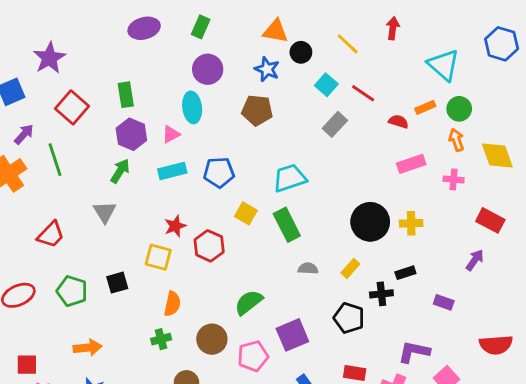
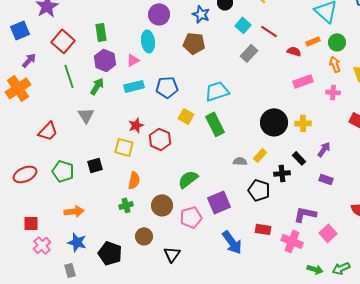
green line: (55, 160) -> (69, 76), moved
purple arrow: (475, 260) -> (324, 149), moved
gray semicircle: (308, 268) -> (240, 161), moved
black rectangle: (405, 273) -> (299, 158), turned 64

